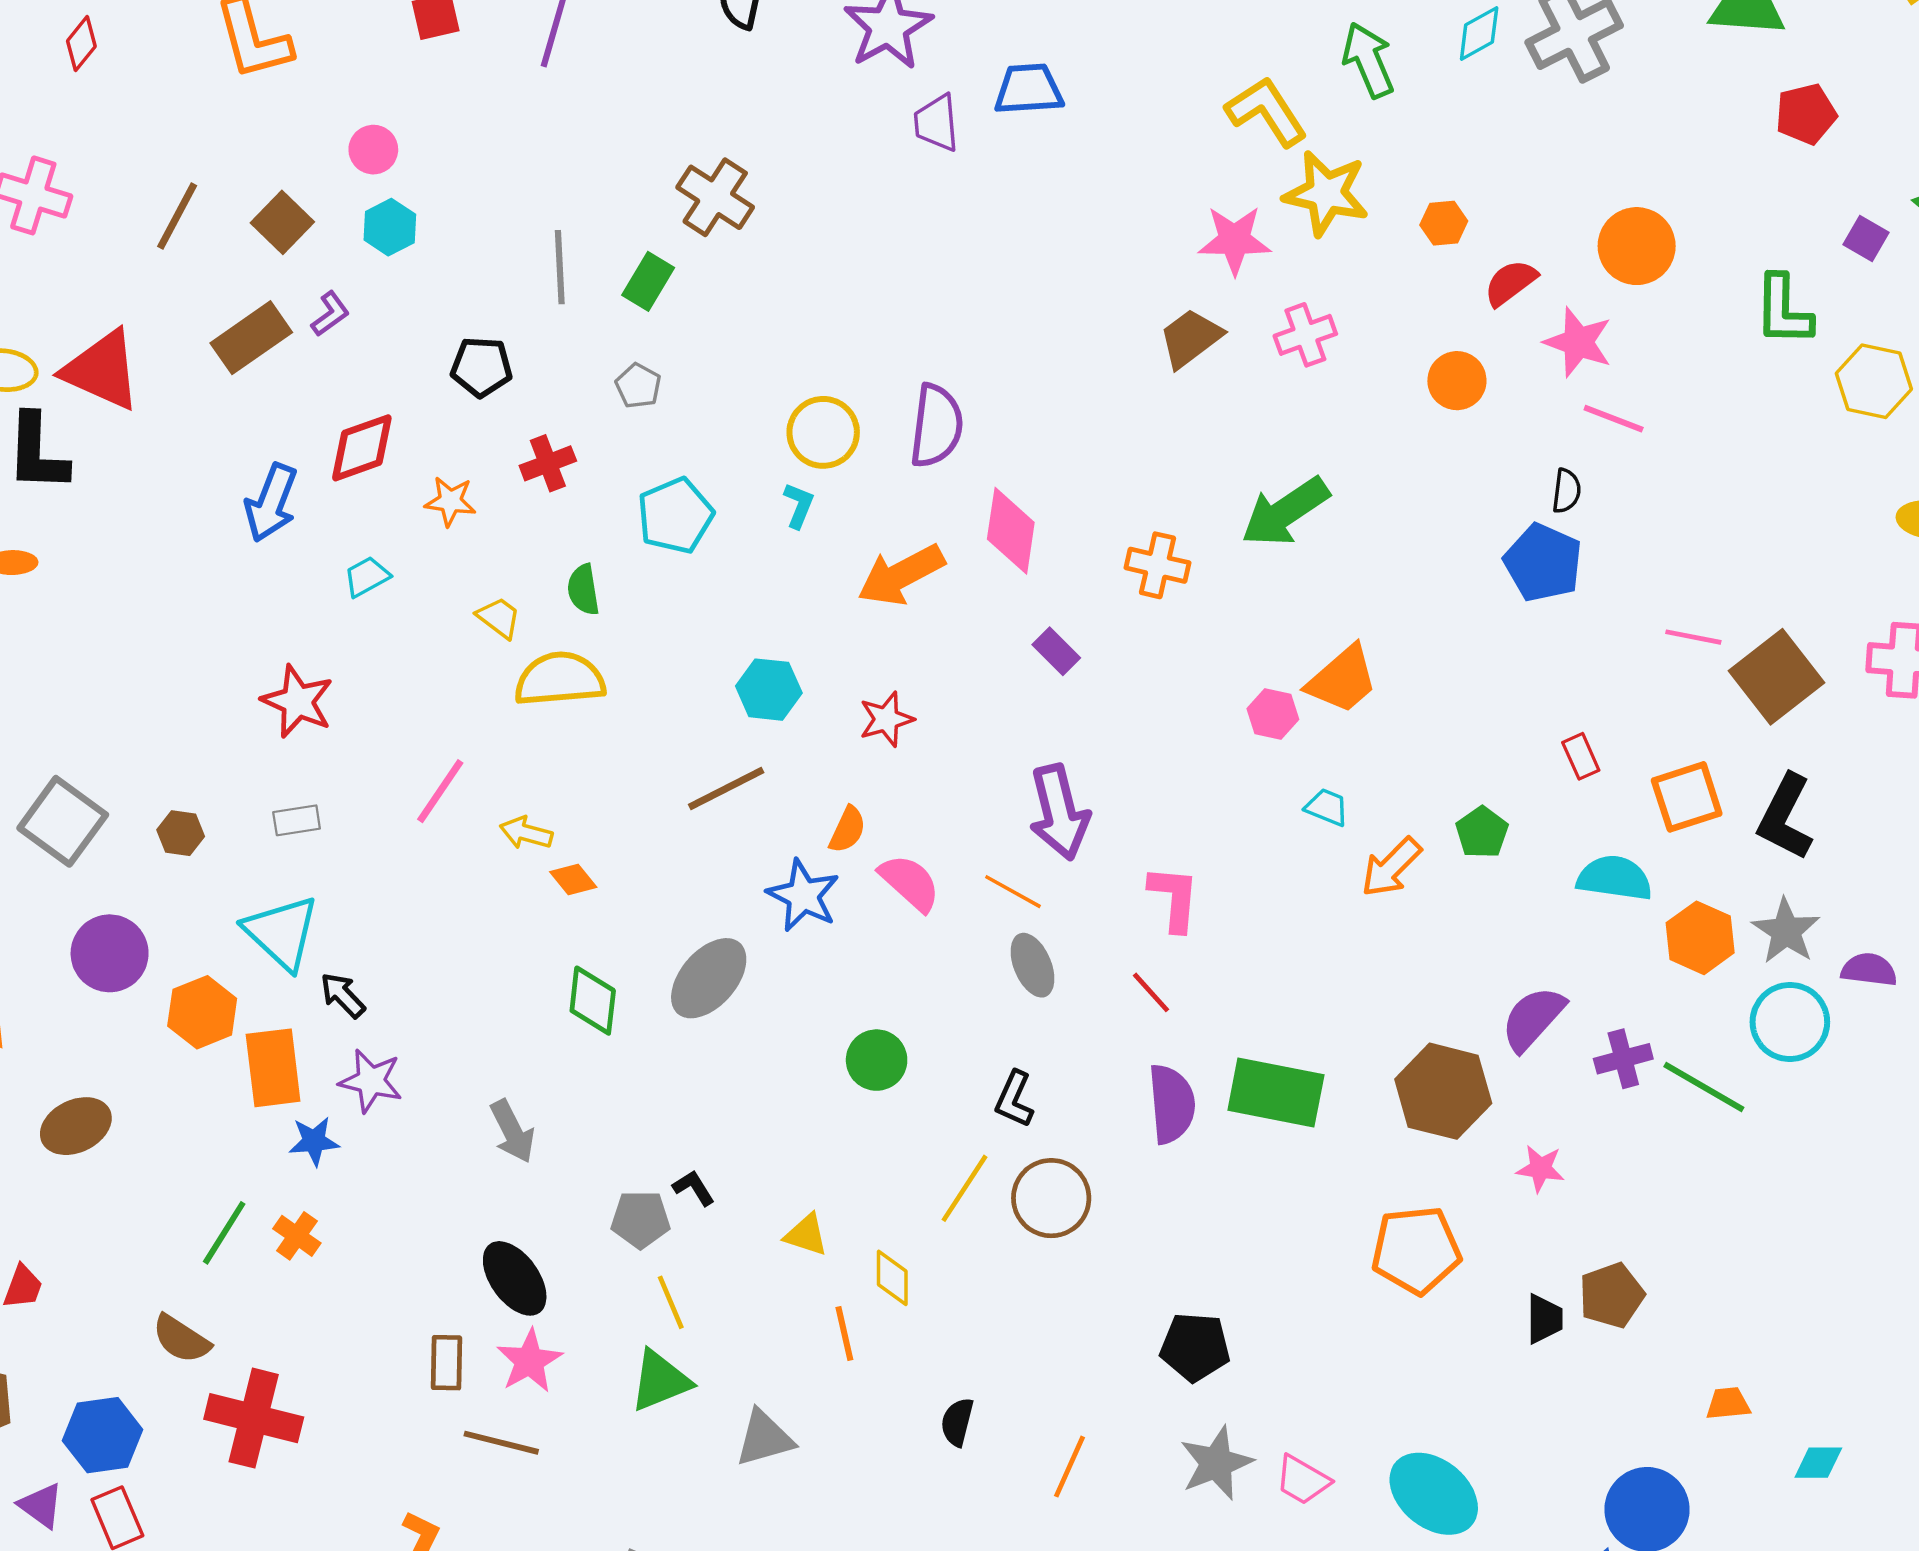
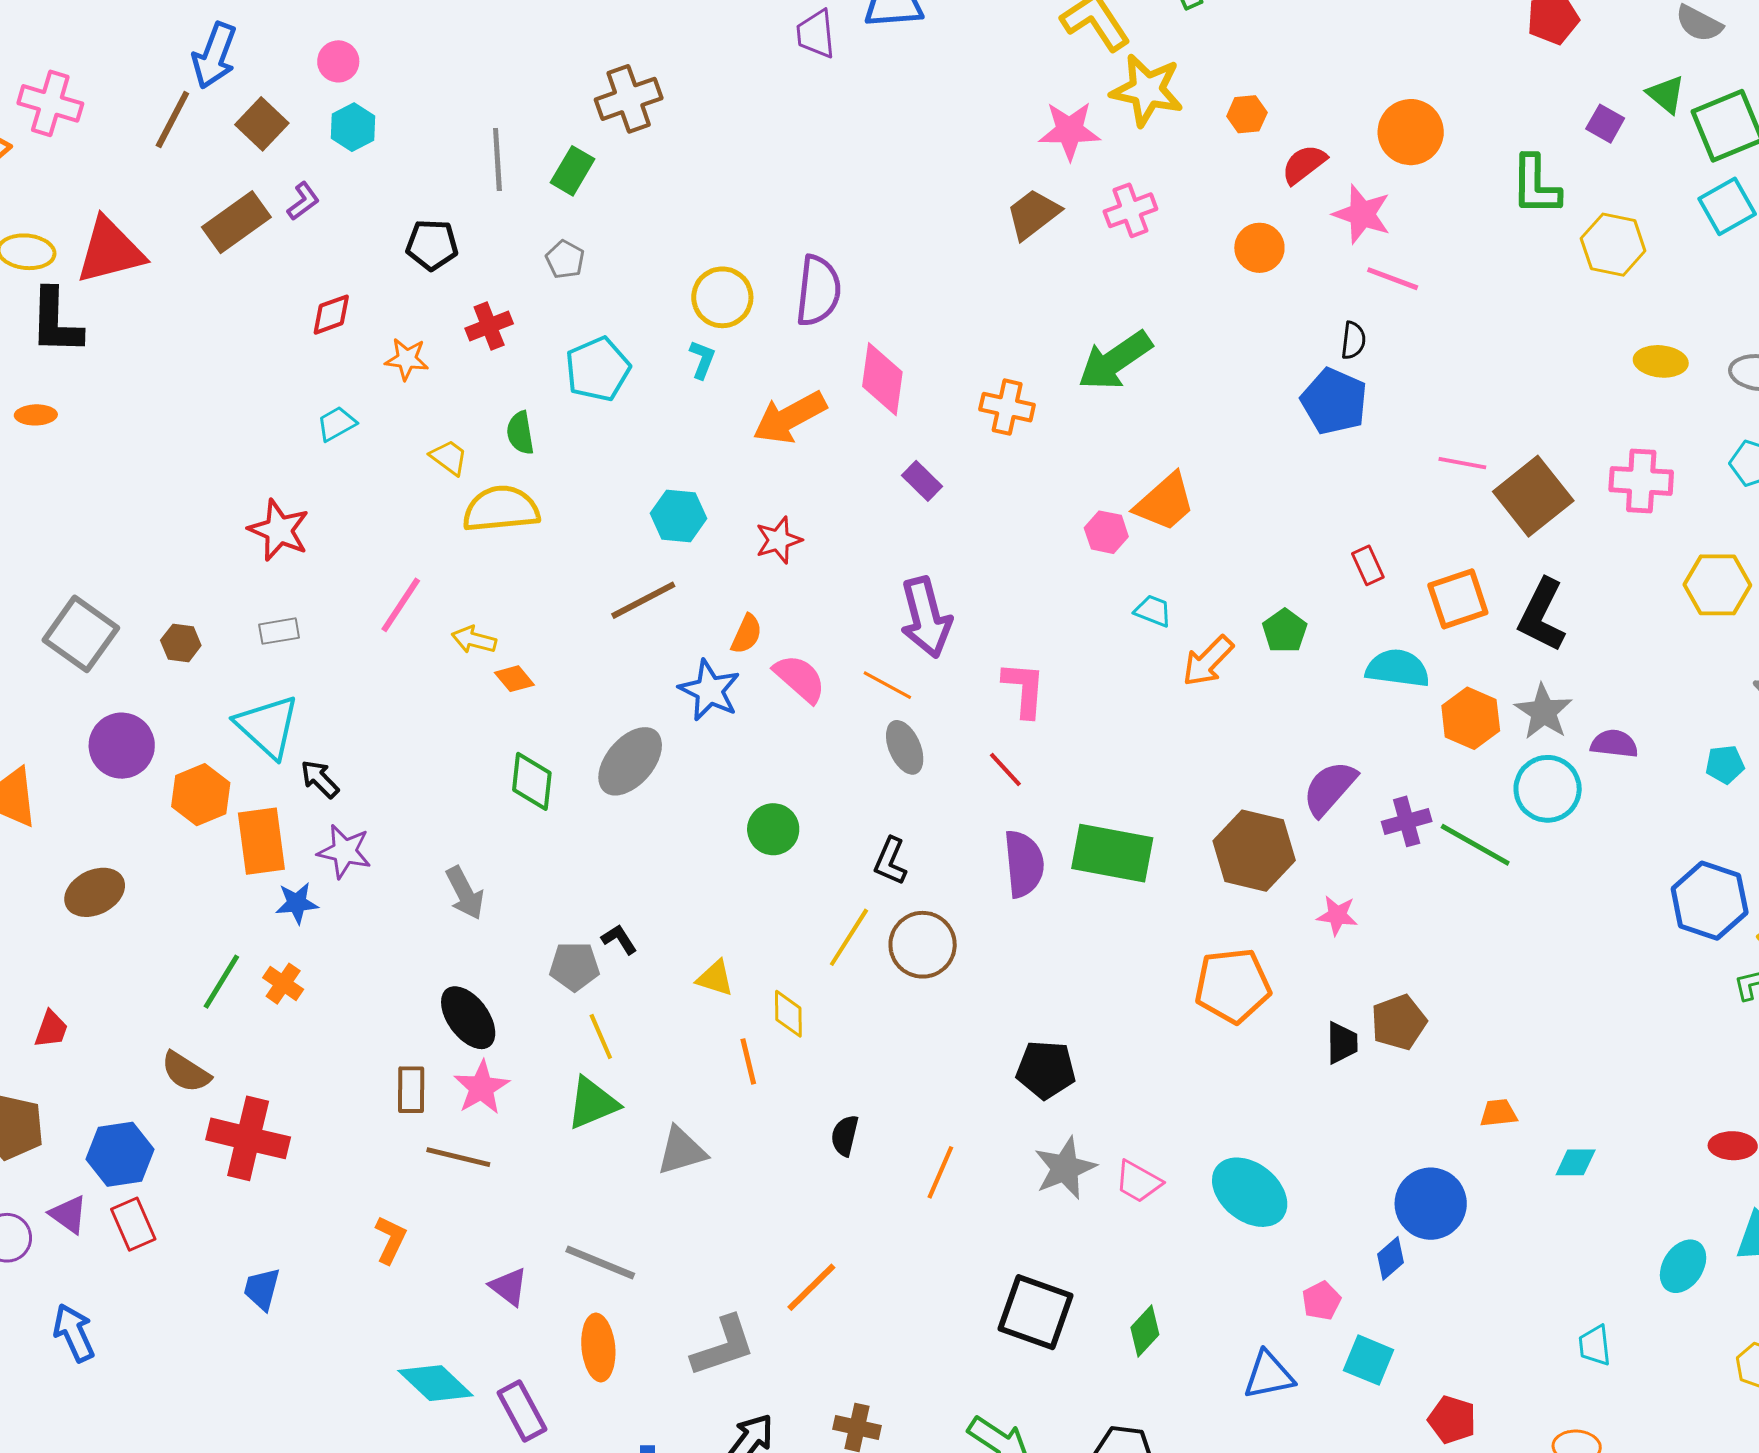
brown cross: (715, 197) -> (629, 99), turned 38
red triangle: (102, 370) -> (110, 251), turned -38
red diamond: (362, 448) -> (331, 315), size x0.7
blue arrow: (271, 503) -> (214, 56), moved

